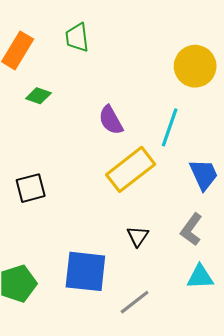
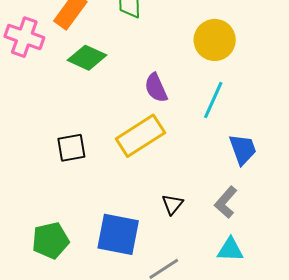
yellow circle: (195, 66) -> (215, 40), moved
green diamond: (38, 96) -> (87, 58), size x1.5
yellow rectangle: (131, 169) -> (140, 136), moved

